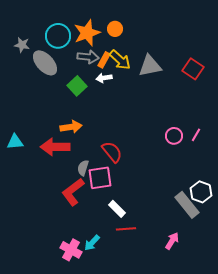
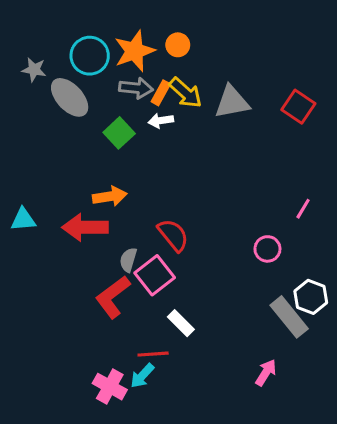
pink circle: (174, 136) -> (267, 249), moved
pink square: (100, 178) -> (155, 275), turned -30
red line: (126, 229) -> (153, 354), moved

